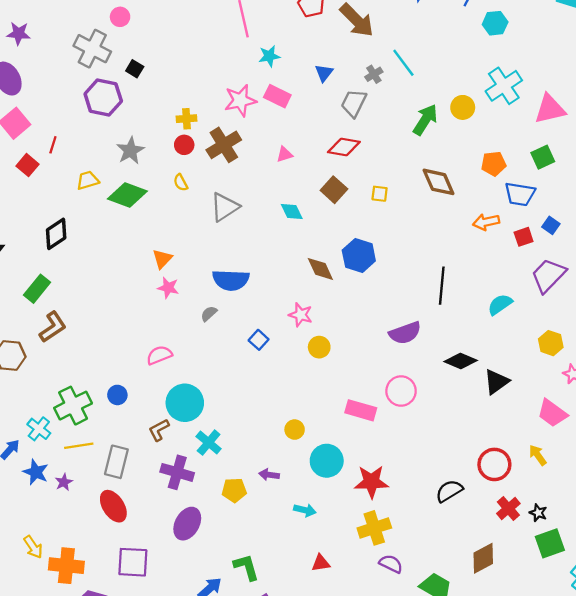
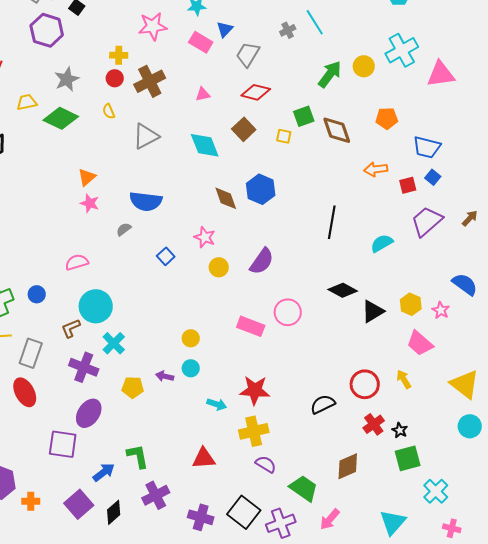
blue triangle: (324, 73) -> (225, 29), moved
pink star: (240, 100) -> (153, 26), moved
gray trapezoid: (354, 103) -> (248, 54), moved
green square: (543, 157) -> (304, 116), moved
blue trapezoid: (520, 194) -> (427, 147), moved
cyan diamond: (292, 211) -> (205, 145), size x1.5
purple semicircle: (405, 333) -> (262, 261), moved, turned -40
yellow hexagon: (551, 343) -> (411, 304), moved
cyan circle: (327, 461) -> (191, 368), moved, size x0.6
cyan arrow: (305, 510) -> (217, 404), moved
purple square: (133, 562) -> (63, 444), moved
red triangle: (321, 563) -> (204, 458), size x1.4

